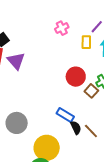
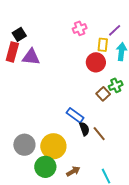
purple triangle: (16, 61) -> (31, 57), turned -48
red circle: (76, 77) -> (96, 62), moved
gray circle: (17, 123) -> (24, 145), moved

